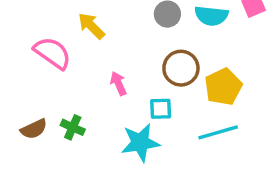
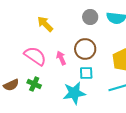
pink semicircle: (52, 53) -> (35, 56), moved
brown circle: (181, 68) -> (85, 49), moved

